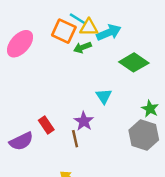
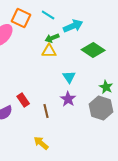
yellow triangle: (89, 27) -> (49, 51), moved
orange square: (64, 31) -> (21, 18), moved
purple star: (84, 121) -> (68, 99), moved

